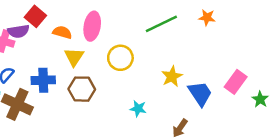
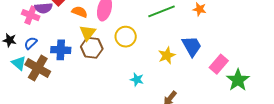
brown hexagon: (82, 89) -> (92, 48), moved
blue trapezoid: (200, 94) -> (192, 46), moved
green star: (260, 99) -> (238, 80), size x1.6

